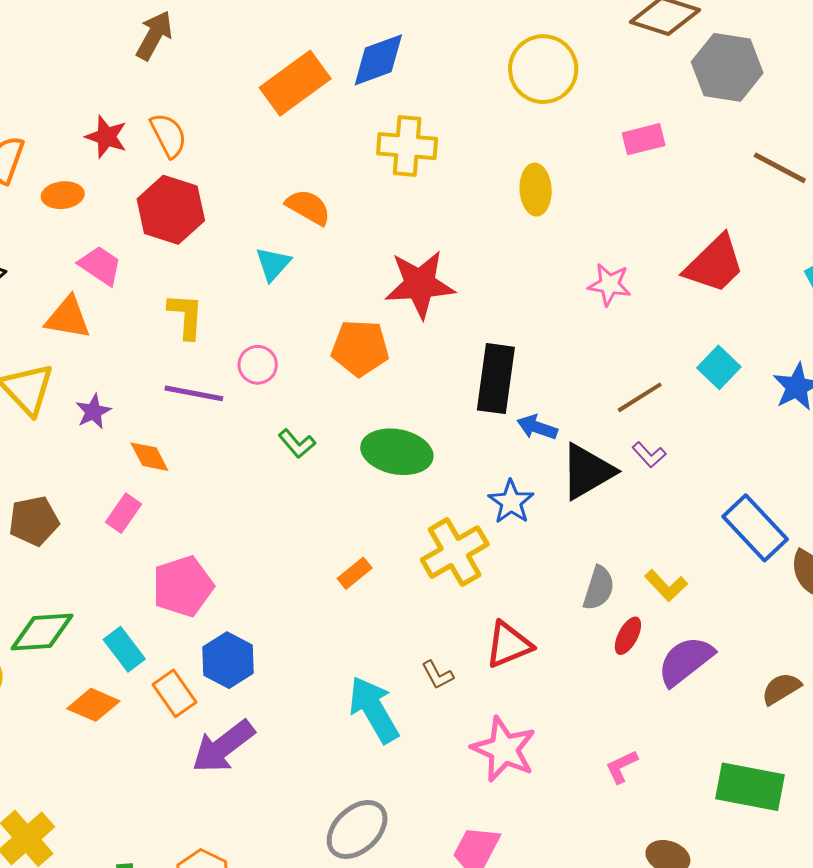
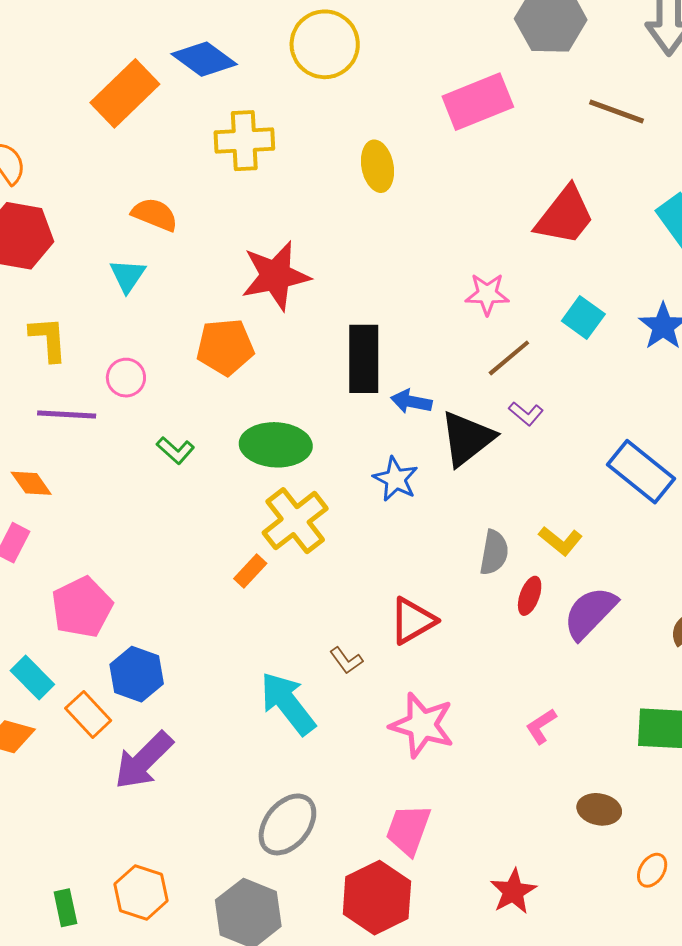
blue diamond: (378, 60) -> (204, 59), turned 64
yellow circle: (543, 69) -> (325, 44), moved
pink rectangle: (644, 139) -> (478, 102), size x1.6
pink star: (609, 285) -> (487, 294), moved
yellow cross: (455, 552) -> (295, 521), moved

